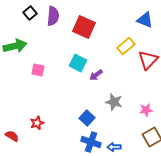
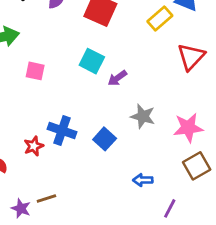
yellow rectangle: (126, 46) -> (160, 19), moved
pink star: (146, 110) -> (188, 128), size x1.5
blue cross: (91, 142) -> (62, 130), moved

